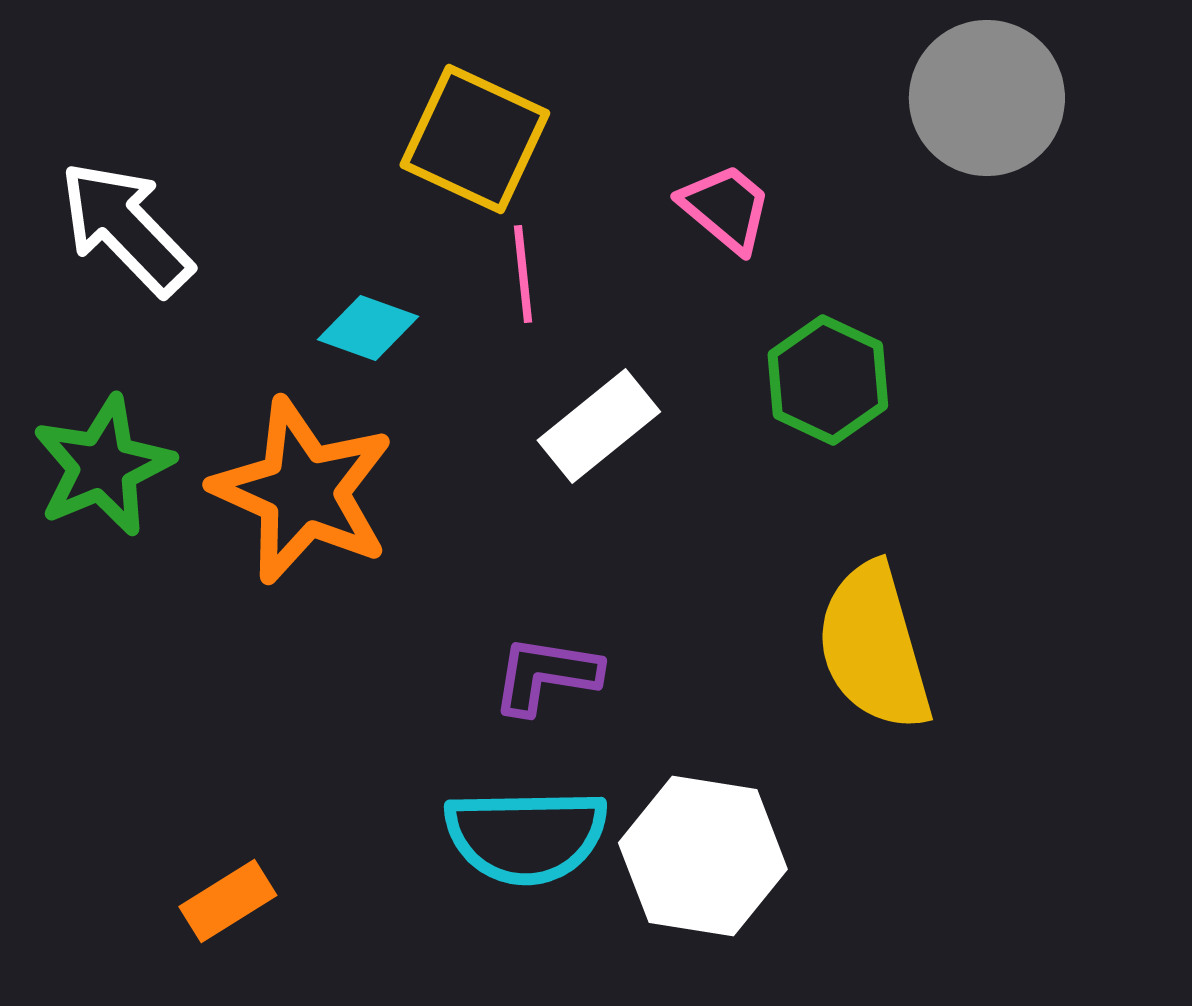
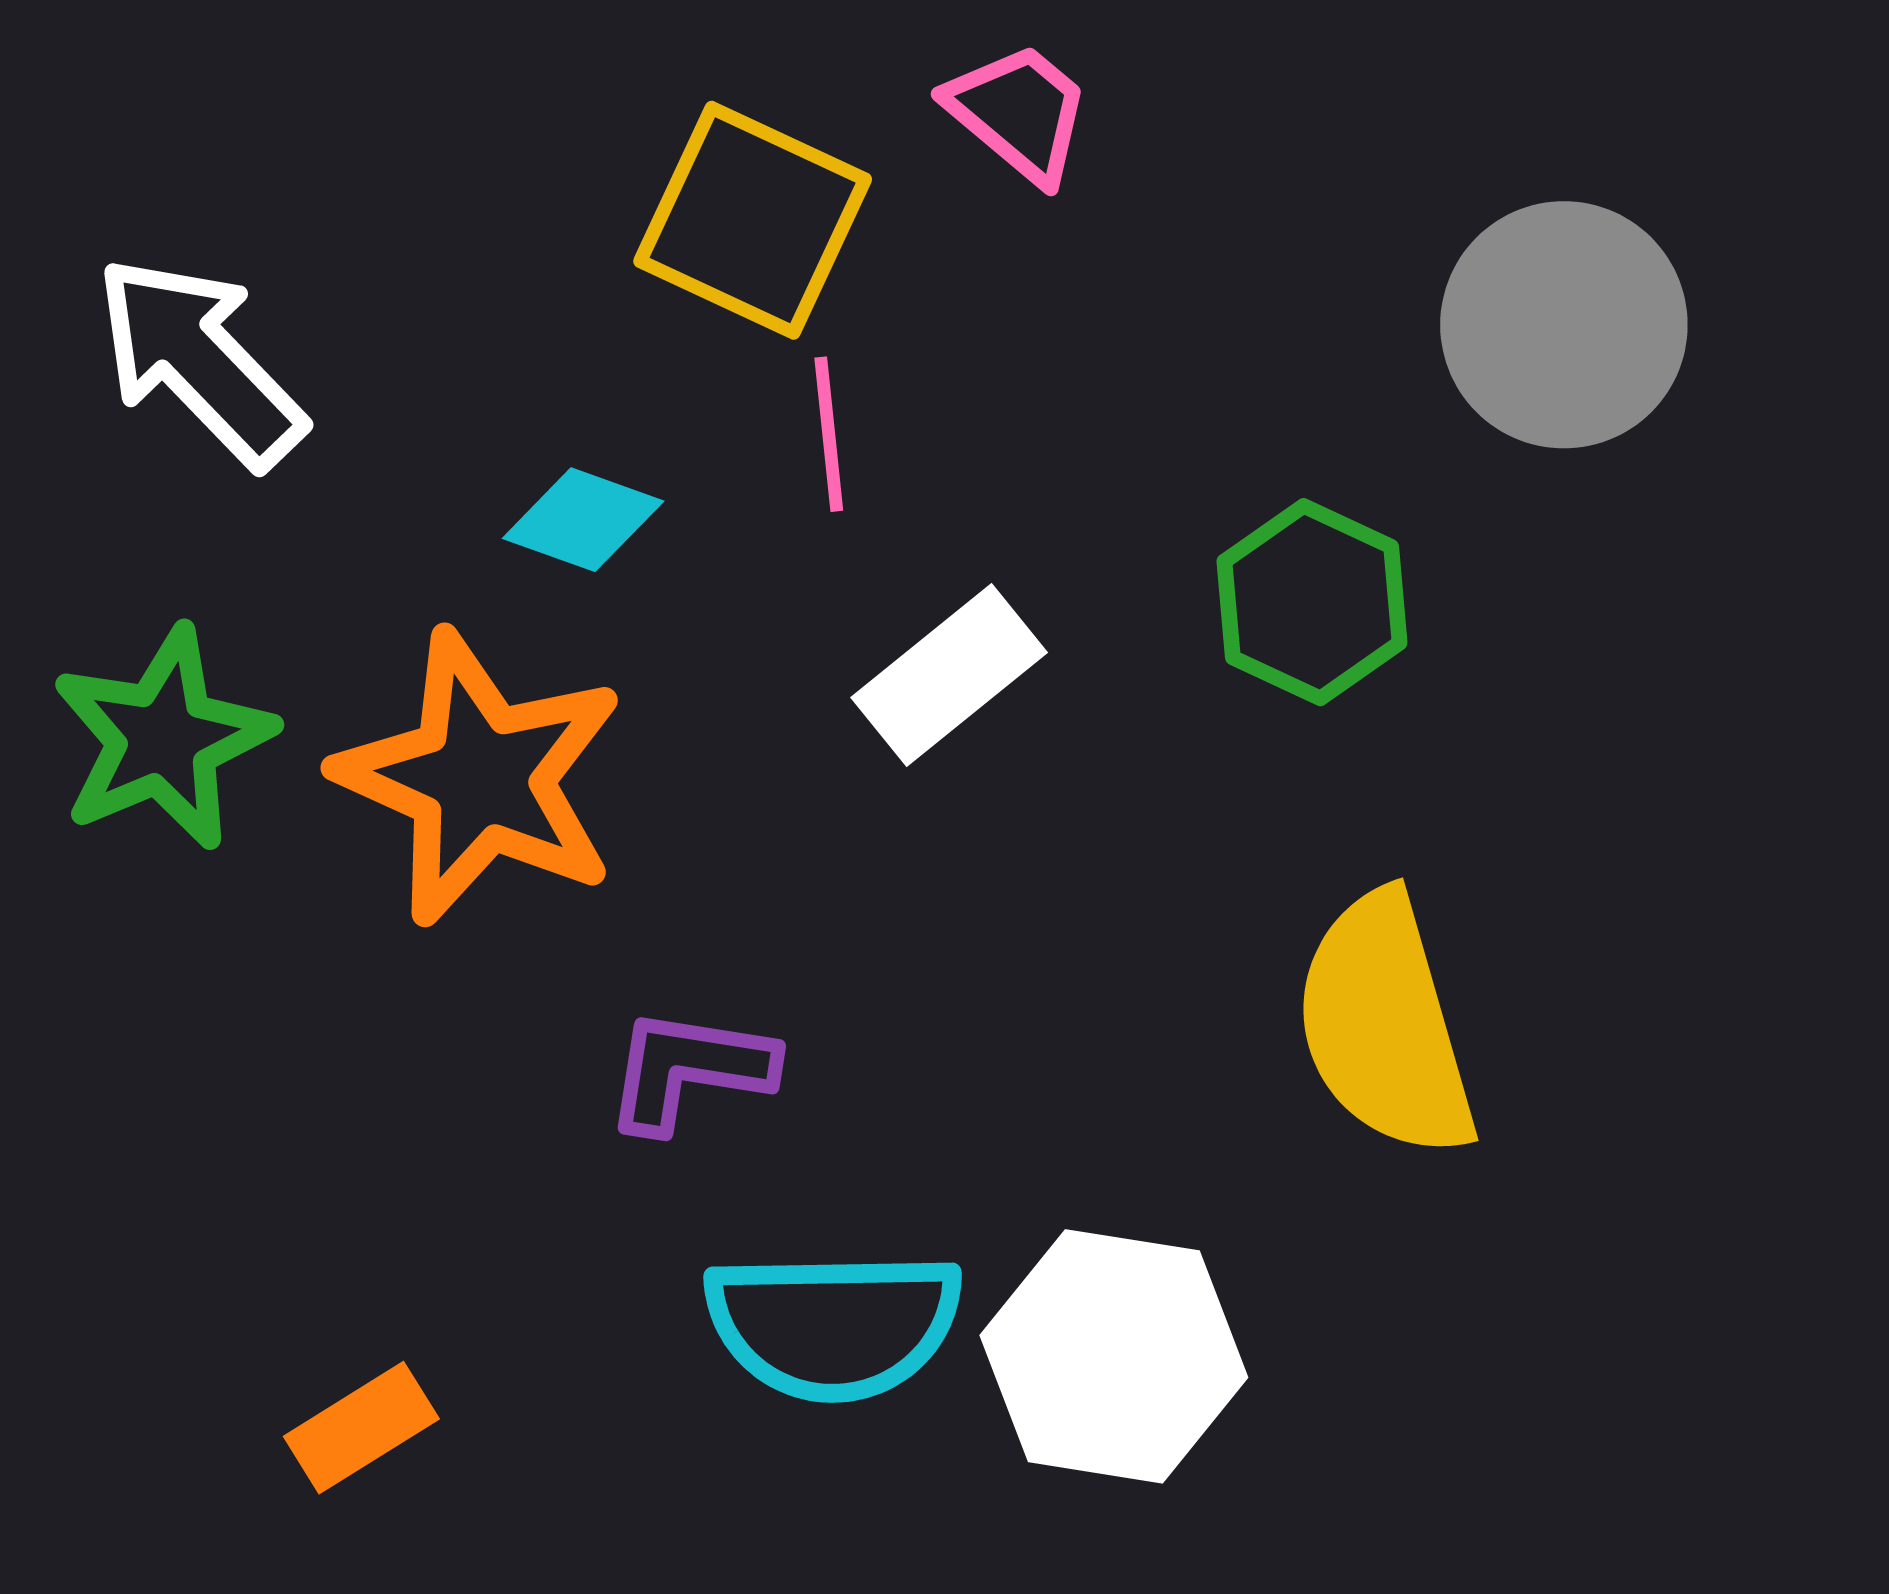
gray circle: (987, 98) -> (1564, 325), moved
pink trapezoid: (726, 208) -> (1019, 112), moved
purple L-shape: (546, 675) -> (689, 1070), moved

